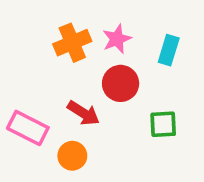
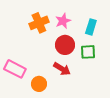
red arrow: (83, 113) -> (62, 69), moved
green square: (163, 124) -> (88, 52), moved

